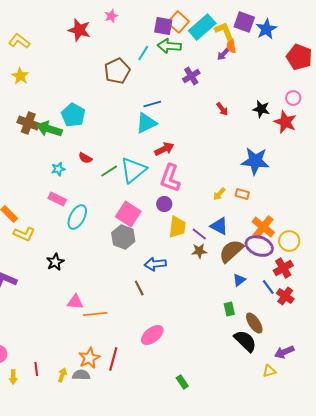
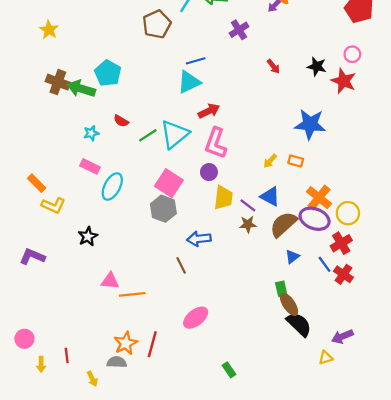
brown ellipse: (254, 323) -> (289, 304), moved
yellow arrow: (62, 375) -> (92, 379), moved, turned 136

